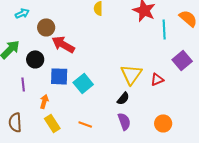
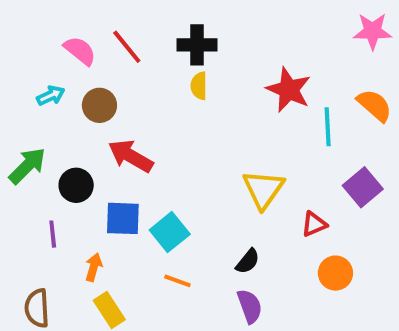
brown circle: (46, 27) -> (99, 105), moved
yellow triangle: (131, 74) -> (263, 189), moved
orange circle: (163, 123) -> (335, 273), moved
orange line: (85, 124) -> (177, 281), moved

